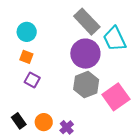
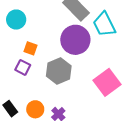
orange square: (26, 57) -> (30, 48), moved
gray hexagon: (86, 85) -> (59, 71), moved

